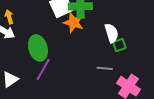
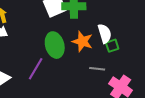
orange star: (74, 22) -> (82, 41), moved
green ellipse: (38, 48) -> (55, 45), moved

